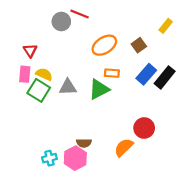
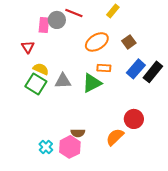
yellow rectangle: (166, 26) -> (113, 11), moved
pink rectangle: (25, 74) -> (44, 25), moved
cyan cross: (49, 158) -> (46, 147), turned -32

